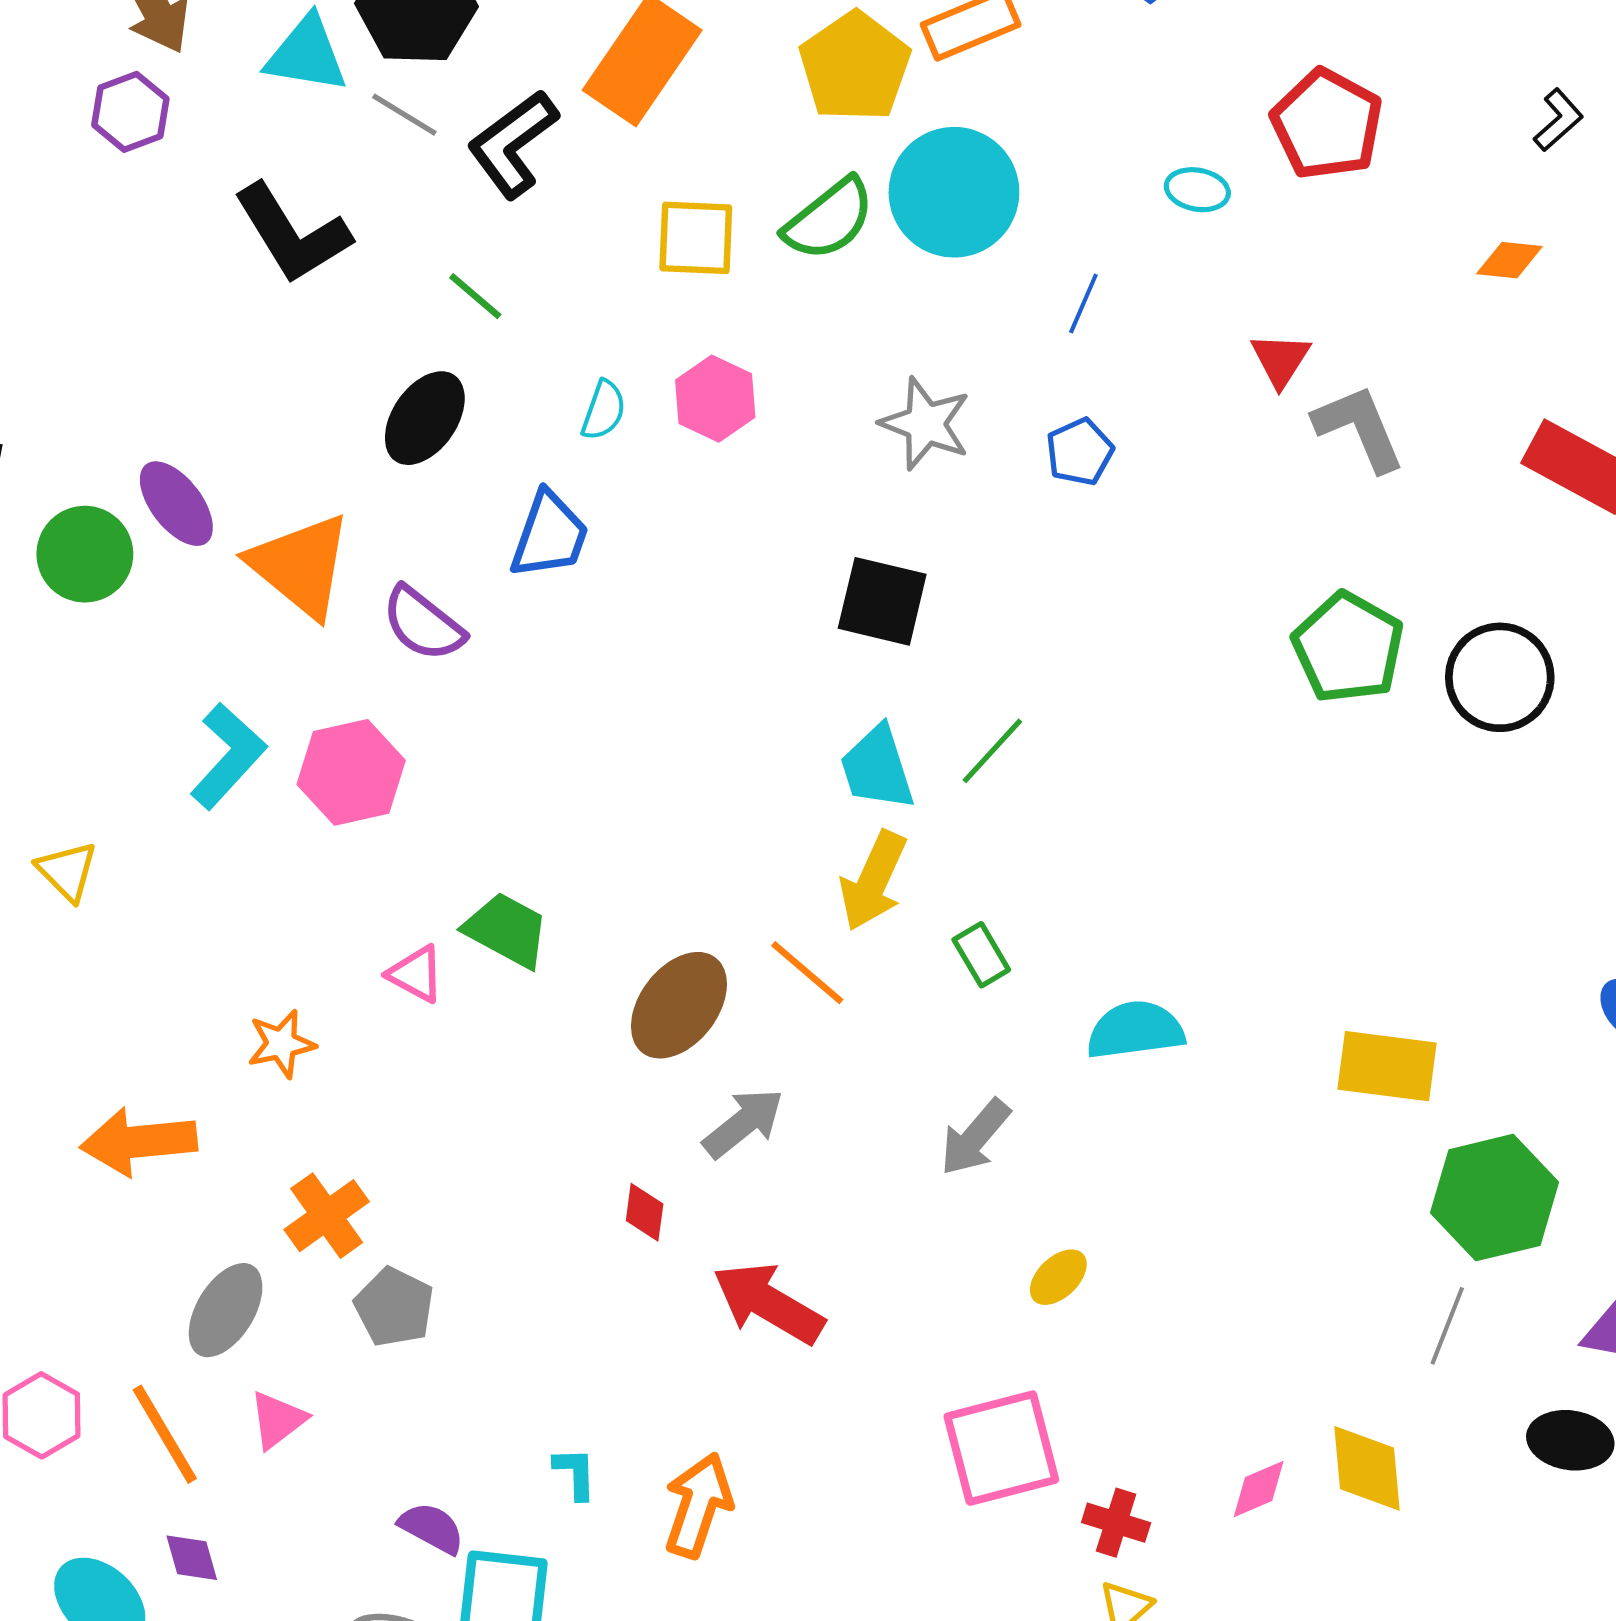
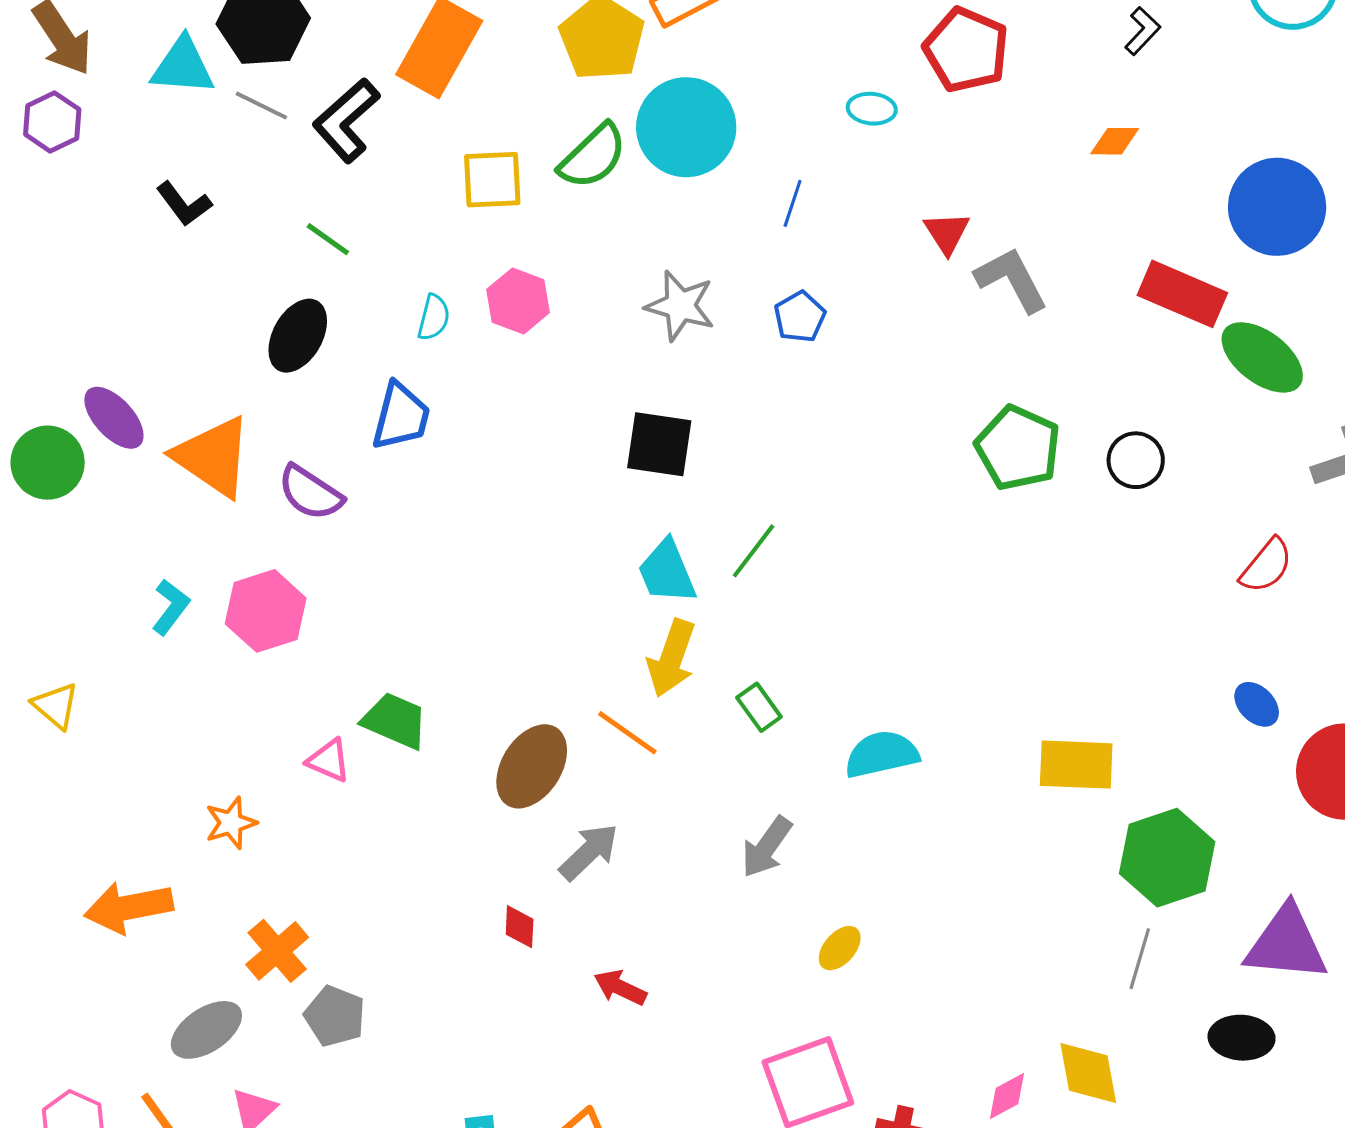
black L-shape: (292, 234) -> (184, 204), size x0.6
black circle: (1500, 677) -> (1136, 460), size x0.7
cyan L-shape: (228, 756) -> (171, 607), size x0.7
red arrow: (768, 1303) -> (620, 988), size x0.6
gray ellipse: (226, 1310) -> (206, 1030), turned 30

